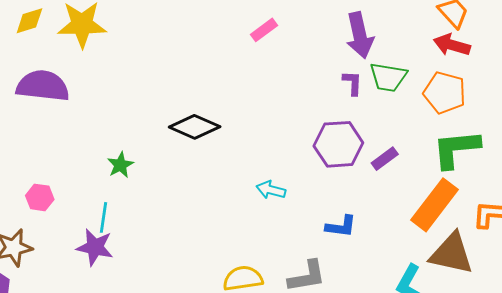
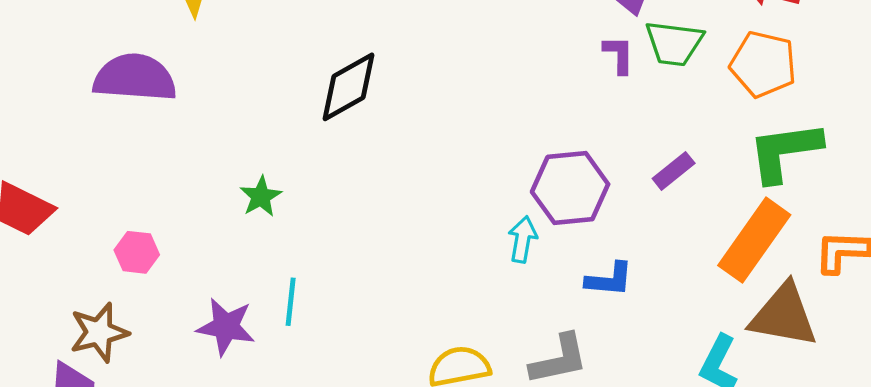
black diamond: (195, 127) -> (349, 87), moved, turned -51
purple hexagon: (338, 144) -> (570, 188), moved
cyan arrow: (271, 190) -> (523, 239), moved, turned 88
cyan line: (104, 217) -> (291, 302), moved

